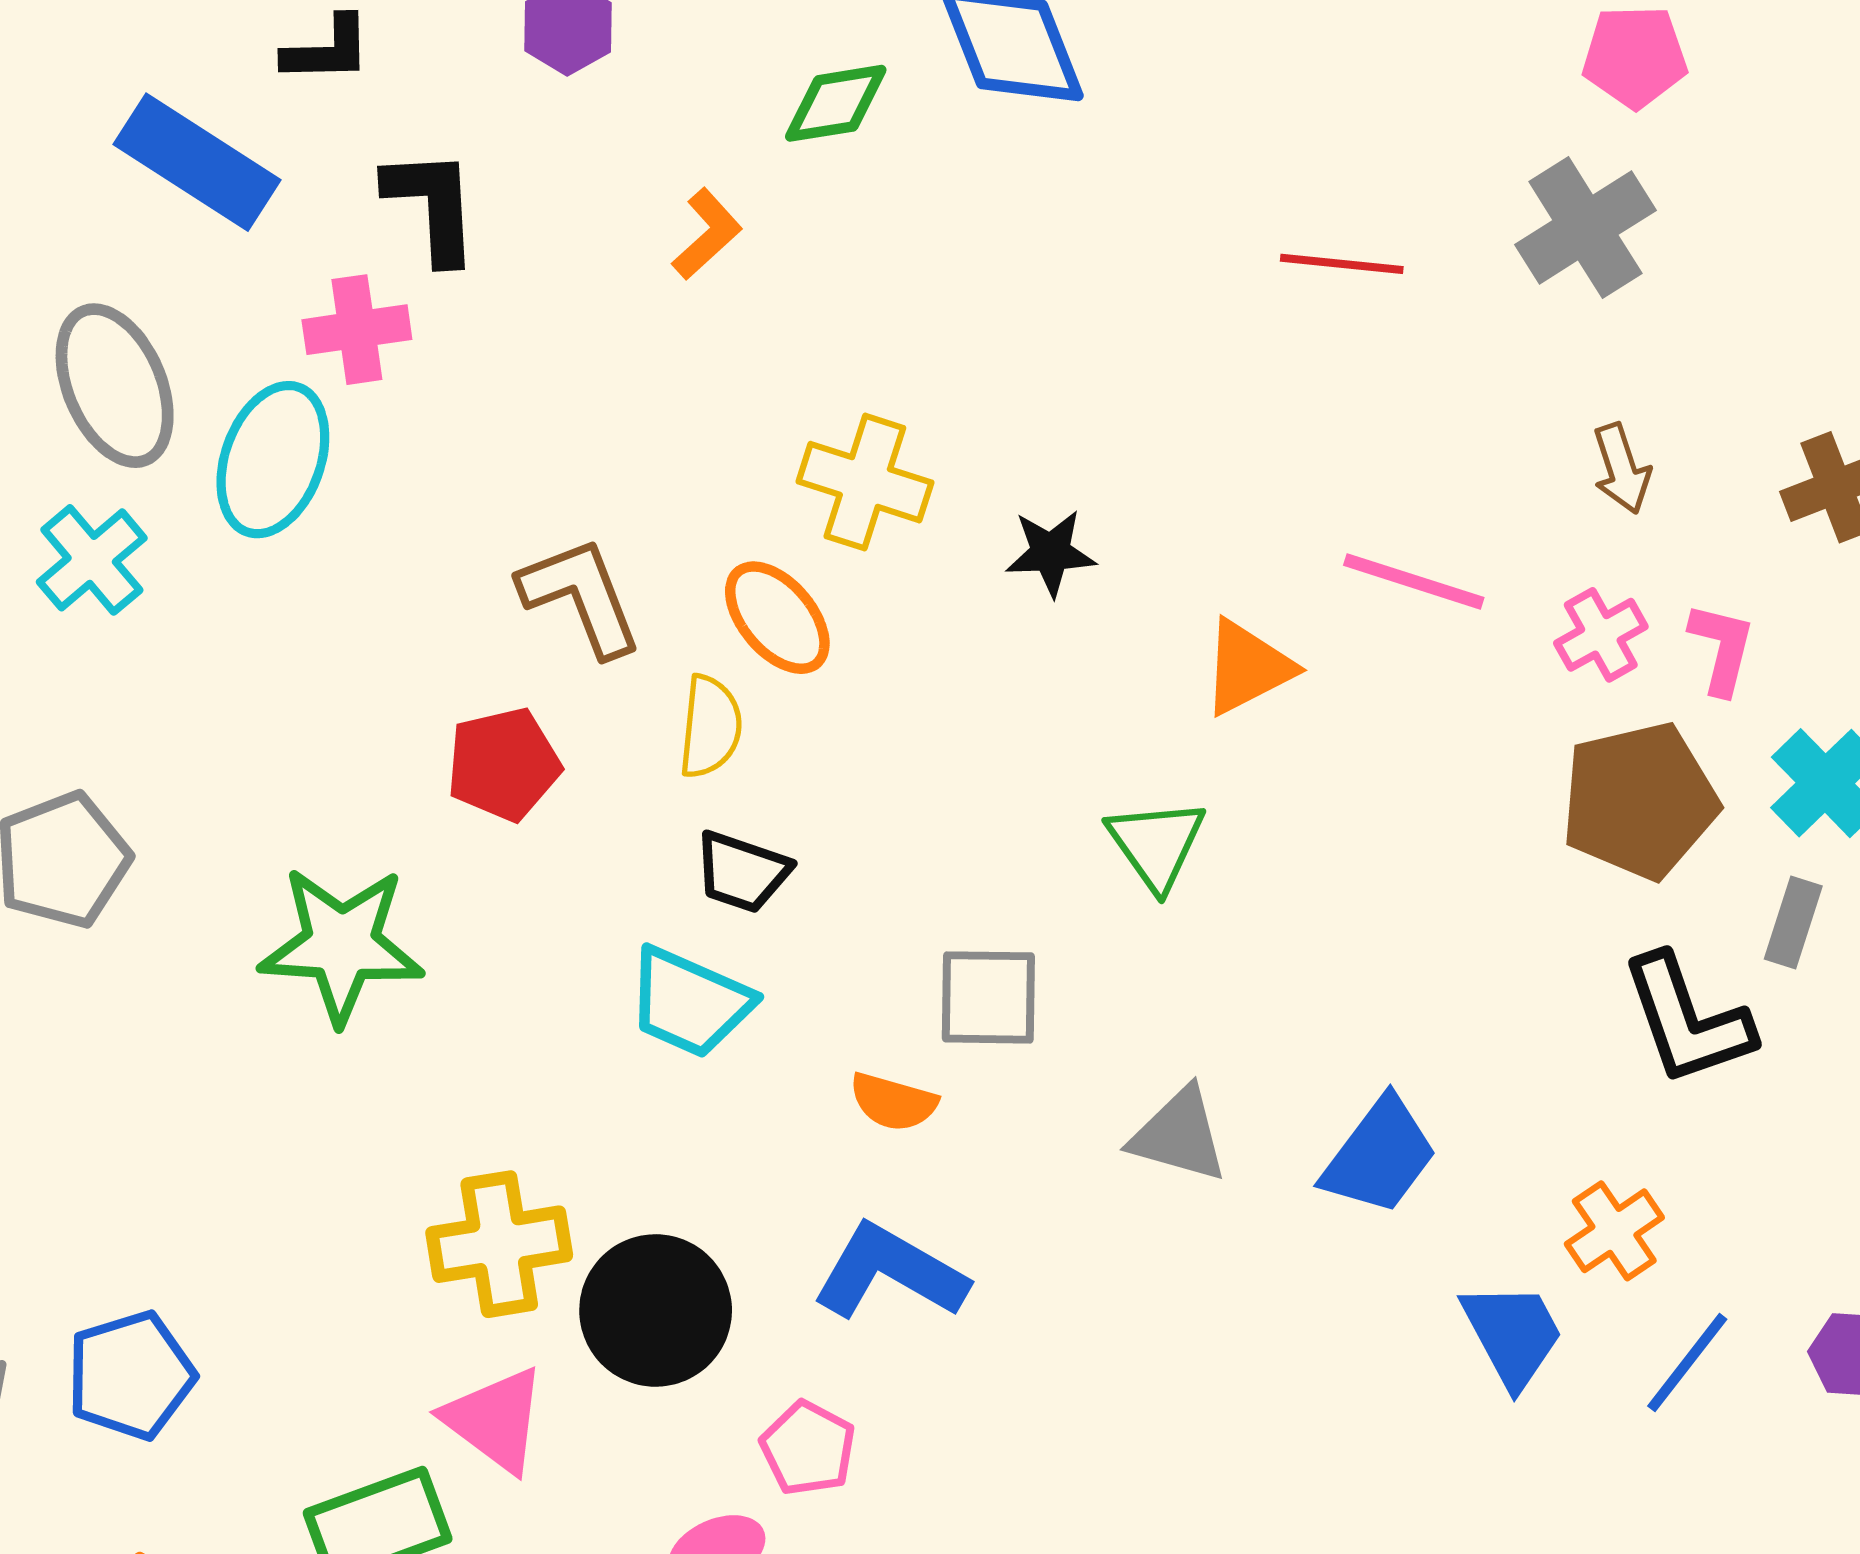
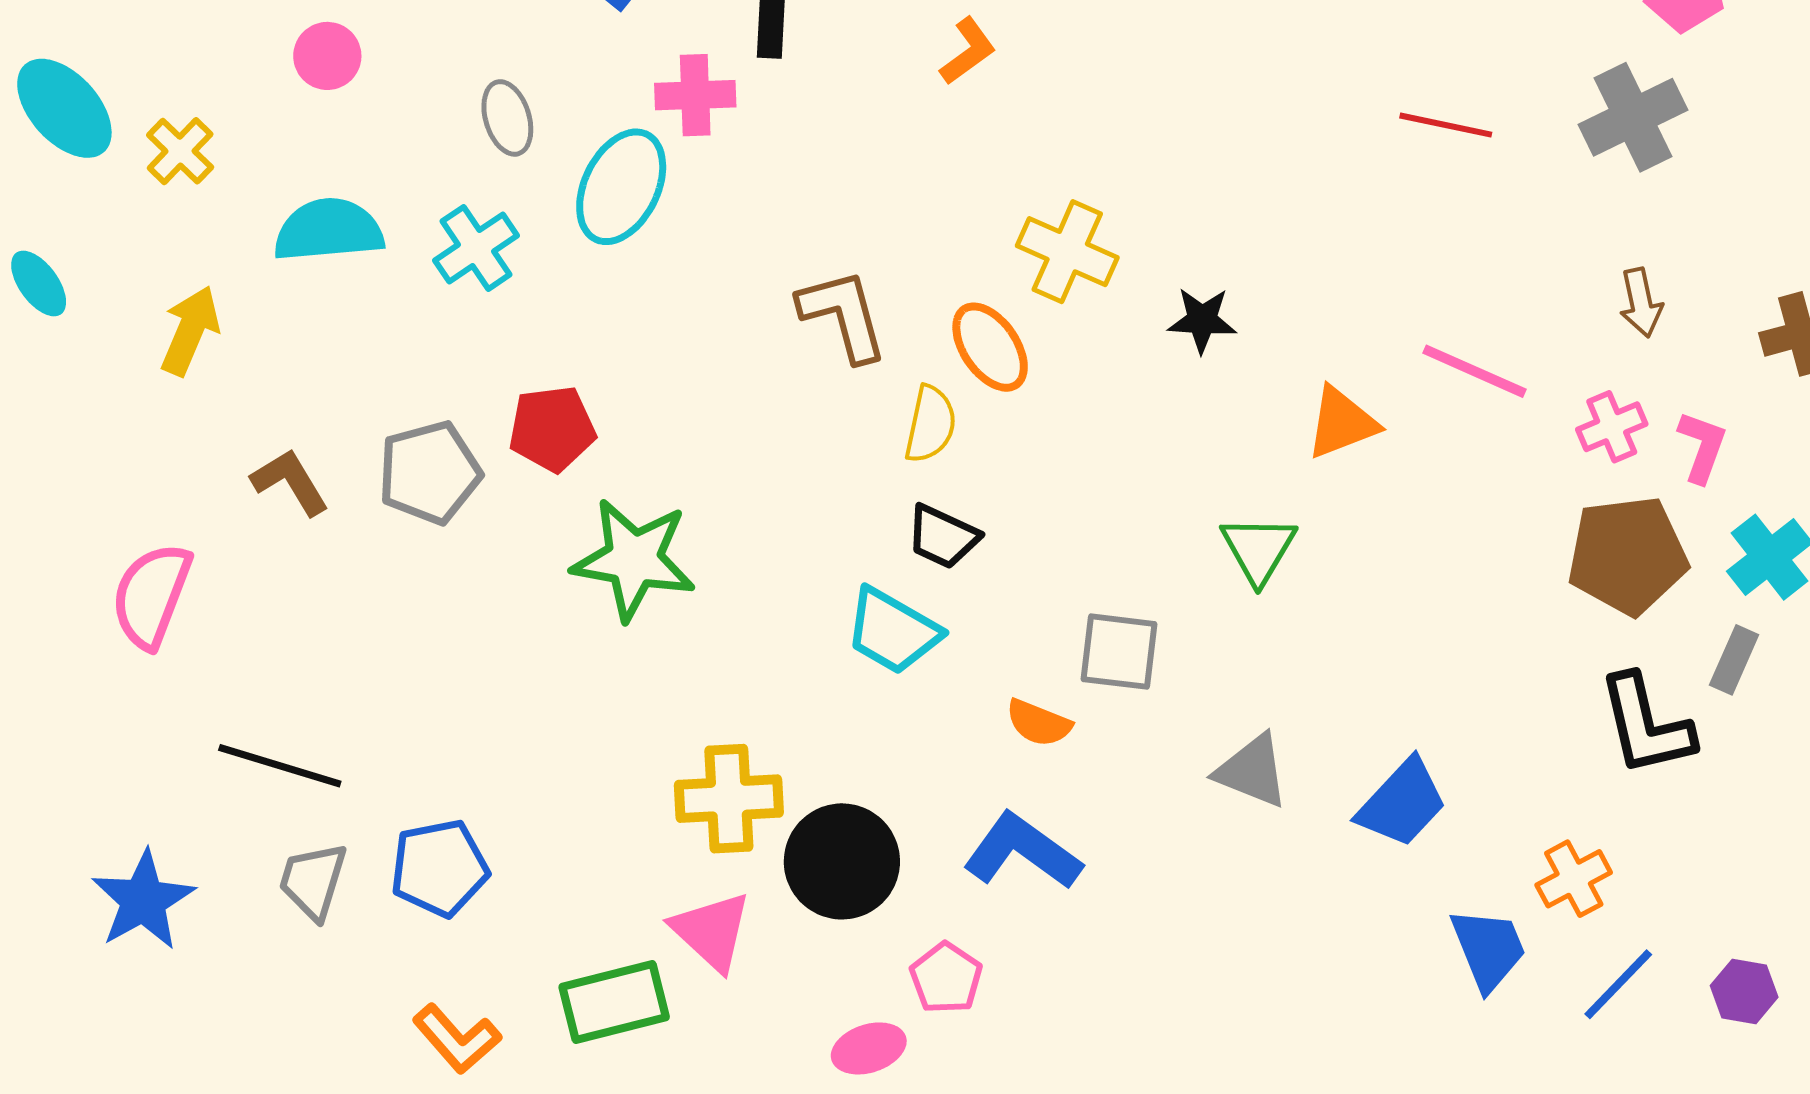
gray ellipse: (115, 386) -> (507, 118), size x0.6
red pentagon: (503, 764) -> (552, 429), moved

